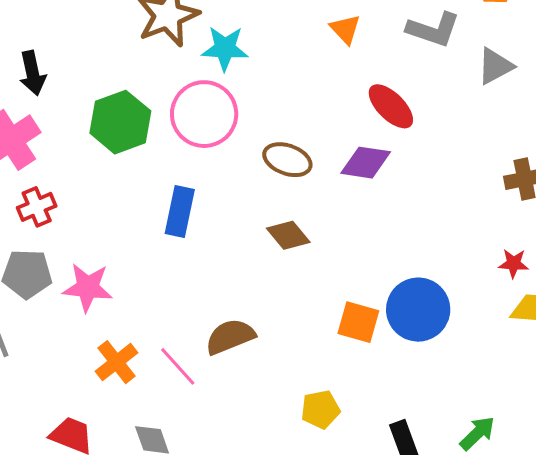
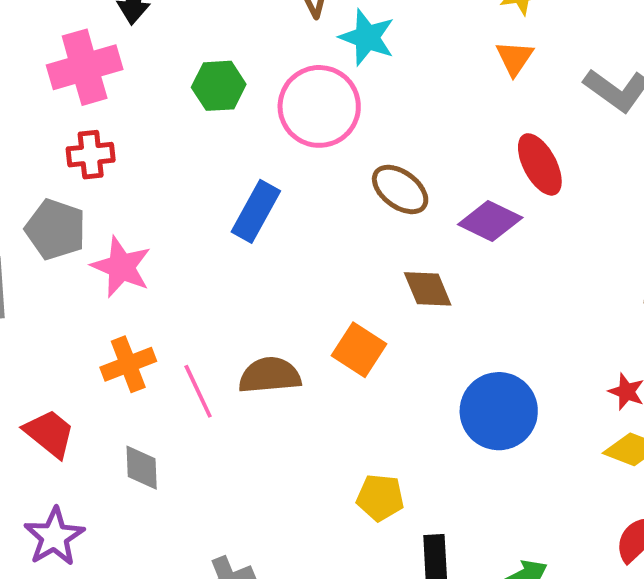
green hexagon: (120, 122) -> (219, 86), size x0.7
brown diamond: (288, 235) -> (428, 289), moved
orange square: (358, 322) -> (359, 350), moved
yellow pentagon: (320, 409) -> (380, 498), moved

